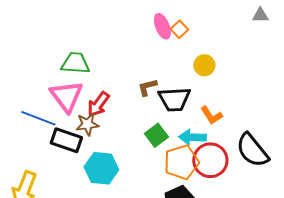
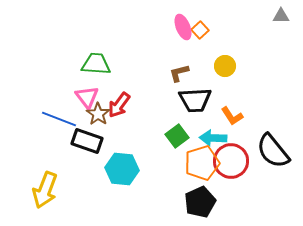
brown L-shape: (147, 87) -> (179, 73), moved
pink triangle: (66, 96) -> (87, 97), size x0.7
brown star: (87, 124) -> (98, 114), moved, turned -30

